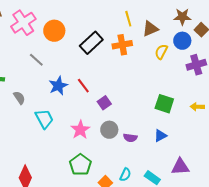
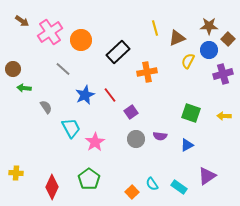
orange cross: (122, 45) -> (147, 72), moved
pink star: (80, 130) -> (95, 142), moved
purple semicircle: (130, 138) -> (160, 136), moved
green pentagon: (80, 165) -> (89, 179), moved
purple triangle: (180, 167) -> (207, 176), turned -30
cyan semicircle: (125, 175) -> (152, 184), turned 120

